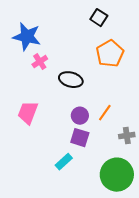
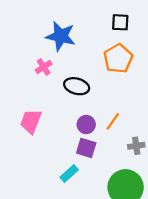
black square: (99, 18) -> (120, 22), moved, turned -30
blue star: (27, 37) -> (61, 36), moved

